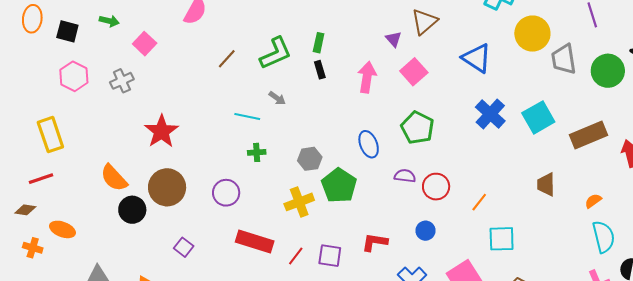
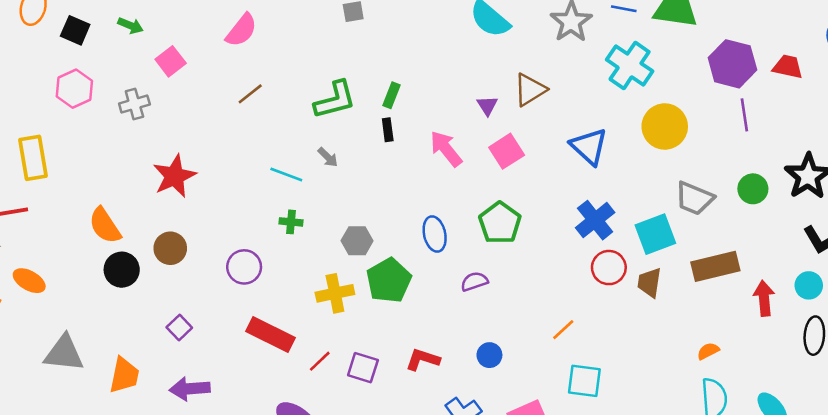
brown line: (227, 59) -> (250, 94), moved
gray trapezoid: (564, 59) -> (694, 198), moved, turned -68
green circle: (608, 71) -> (753, 189), size x0.7
pink arrow: (367, 77) -> (446, 149), turned -56
purple semicircle: (405, 176) -> (474, 281), turned -35
brown trapezoid: (546, 184) -> (649, 283), moved
brown circle: (167, 187) -> (170, 248), size x0.7
red circle: (436, 187) -> (609, 268), moved

